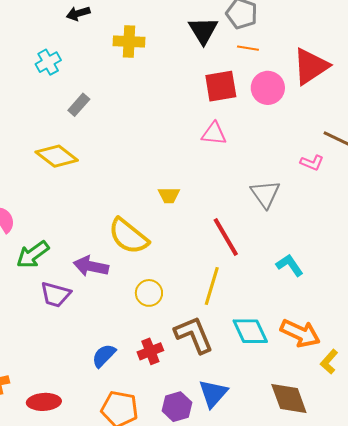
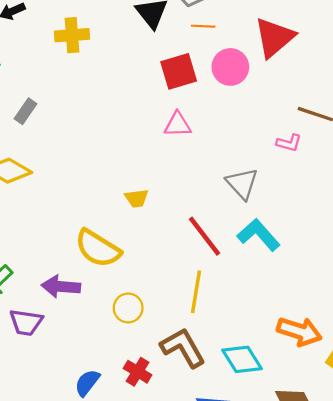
cyan L-shape: (290, 265) -> (259, 235), moved, size x1.4
cyan diamond: (250, 331) -> (242, 359), moved
red cross: (150, 351) -> (138, 372), turned -30

